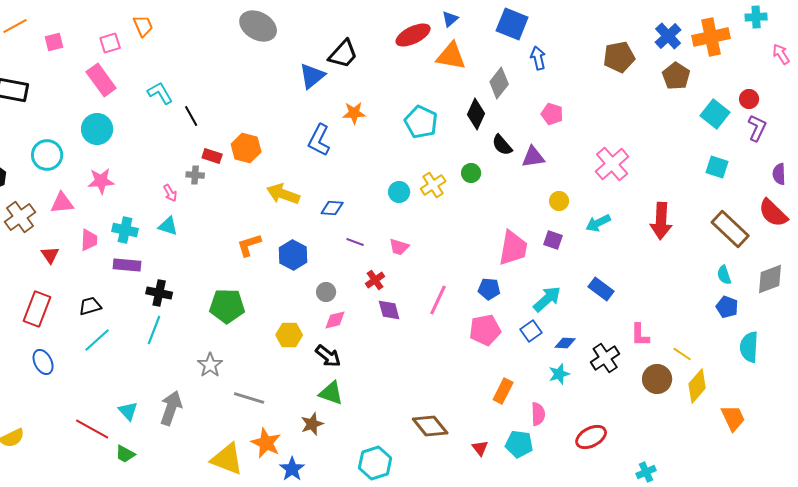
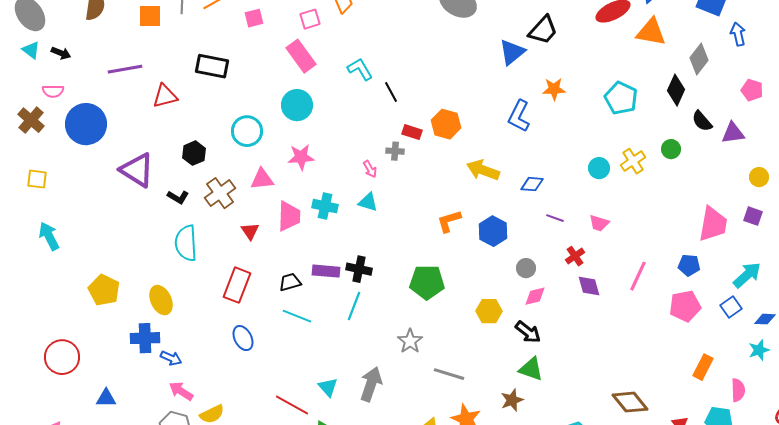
pink trapezoid: (89, 240) -> (289, 216), size x1.4
purple rectangle: (127, 265) -> (326, 271), moved
cyan line: (97, 340) -> (297, 316), turned 64

